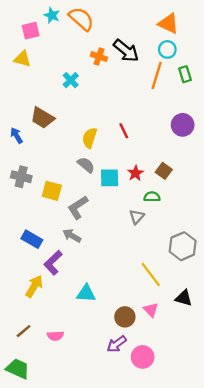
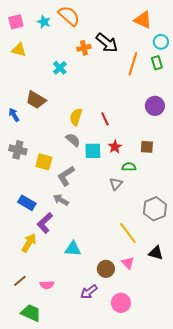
cyan star: (52, 15) -> (44, 22), moved
pink square: (31, 31) -> (16, 22), moved
cyan circle: (167, 49) -> (161, 42), moved
orange cross: (99, 57) -> (84, 48), turned -32
red line: (124, 131) -> (105, 119), moved
brown square: (164, 171) -> (147, 147), moved, turned -32
purple arrow: (117, 344) -> (89, 292), moved
green trapezoid: (18, 369) -> (31, 313), moved

